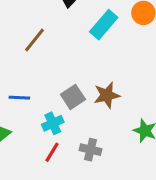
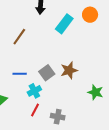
blue line: (19, 98) -> (20, 74), moved
gray cross: (91, 150) -> (58, 117), moved

